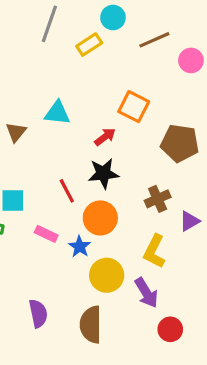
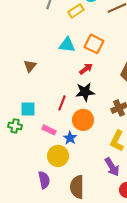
orange square: (134, 107) -> (94, 44), moved
cyan triangle: (57, 113) -> (67, 45), moved
red line: (67, 191) -> (62, 103), turned 49
yellow circle: (107, 275) -> (58, 156), moved

